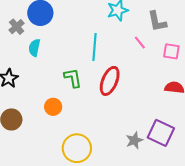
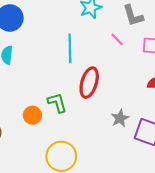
green L-shape: (73, 78) -> (57, 103), moved
gray star: (134, 140) -> (120, 118), moved

